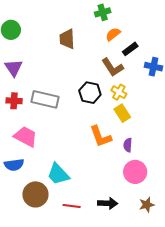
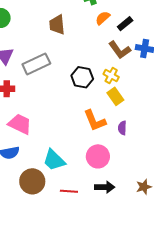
black rectangle: (130, 49) -> (125, 24), moved
brown L-shape: (113, 67) -> (120, 50), moved
gray rectangle: (45, 99) -> (36, 64), moved, turned -36
pink circle: (135, 172) -> (98, 156), moved

